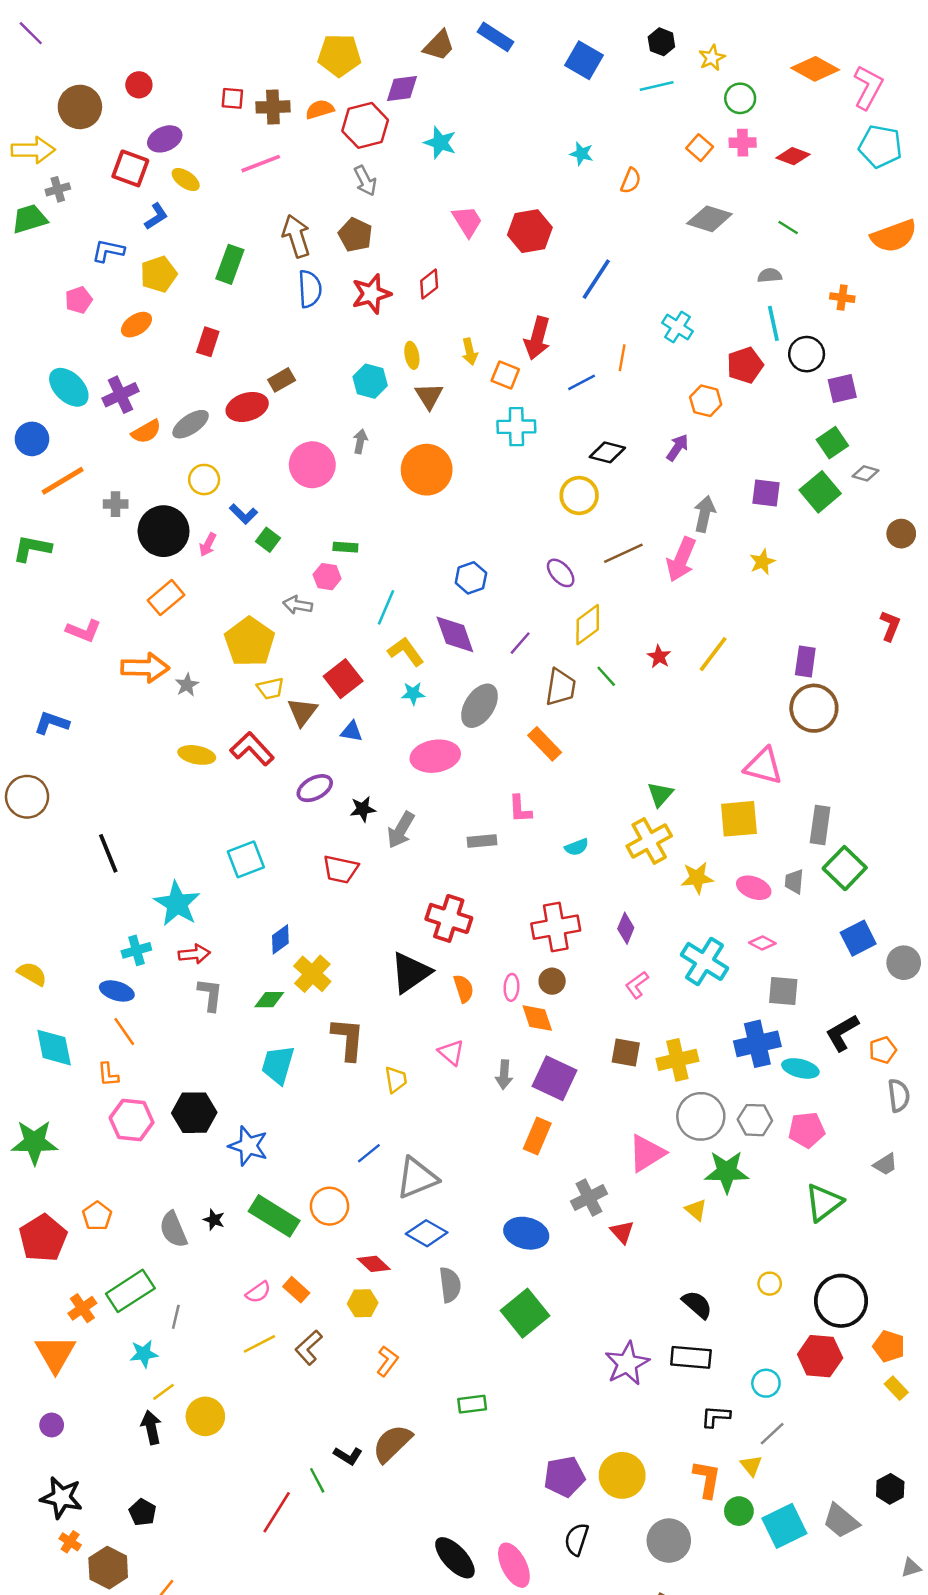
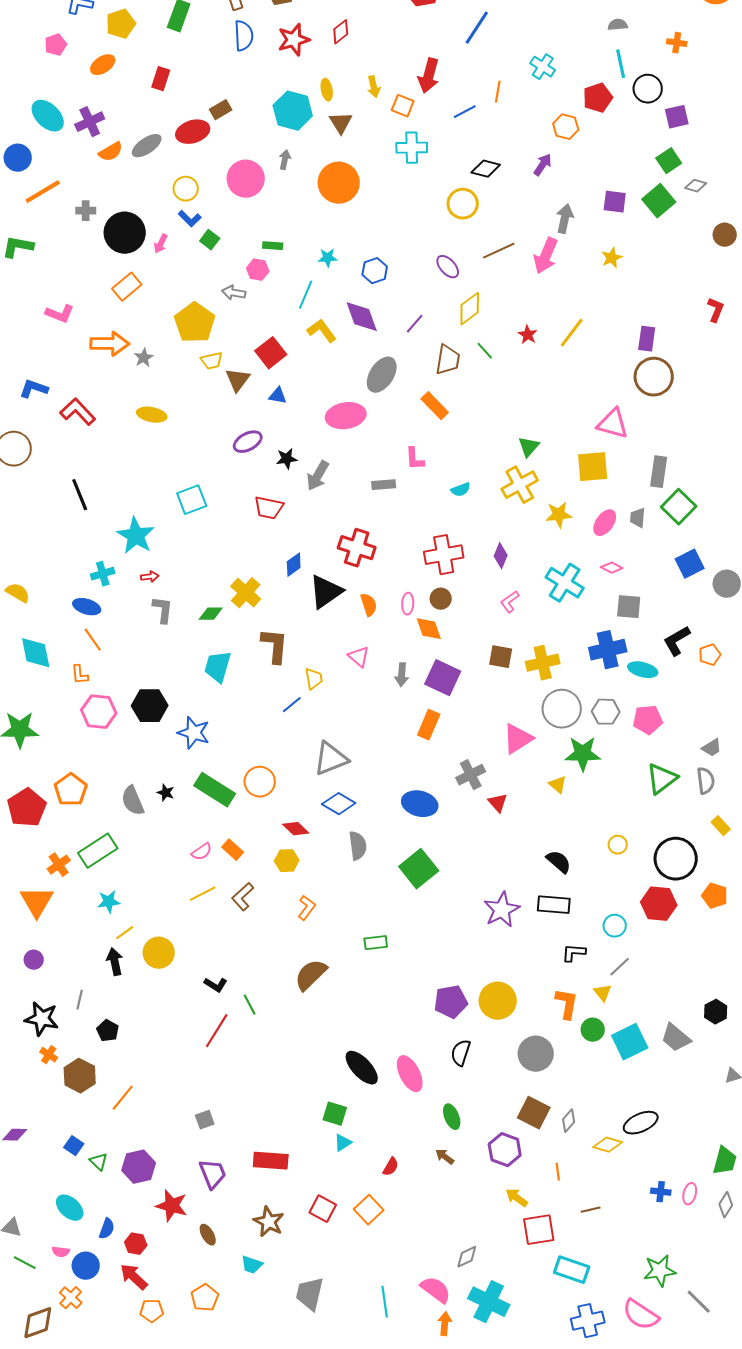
cyan hexagon: (370, 381) -> (293, 111), size x1.4
yellow circle: (204, 480) -> (186, 189), moved
cyan star: (413, 693) -> (328, 258), moved
red L-shape: (252, 749) -> (78, 412), moved
pink ellipse: (754, 888) -> (605, 523), turned -76
blue diamond: (280, 939) -> (294, 565), moved
red arrow: (194, 954) -> (150, 577), size x0.7
gray semicircle: (899, 1095) -> (706, 781), moved
blue line: (369, 1153) -> (292, 705), moved
orange pentagon: (97, 1216) -> (71, 790), size x1.4
gray line: (176, 1317) -> (80, 1000), moved
yellow rectangle: (896, 1388) -> (721, 826), moved
black L-shape: (348, 1456) -> (216, 985), moved

